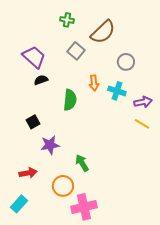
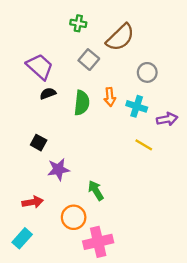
green semicircle: (70, 100) -> (82, 103), moved
black square: (33, 122) -> (39, 143), turned -32
yellow line: (142, 124) -> (144, 145), moved

